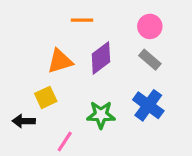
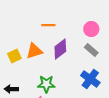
yellow square: (46, 97) -> (14, 56), moved
green star: (101, 115) -> (46, 84), moved

